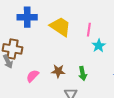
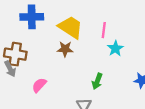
brown star: (58, 71) -> (65, 49), moved
green arrow: (83, 74) -> (97, 81), turned 32

